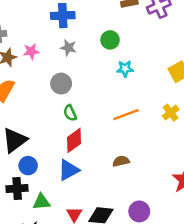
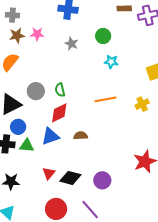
gray star: (68, 48) -> (71, 44), moved
gray circle: (61, 84) -> (36, 91), moved
brown semicircle: (121, 161) -> (81, 136), moved
green triangle: (41, 202) -> (27, 146), moved

